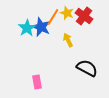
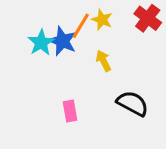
red cross: (84, 16) -> (148, 18), moved
pink rectangle: (37, 82) -> (70, 111), moved

